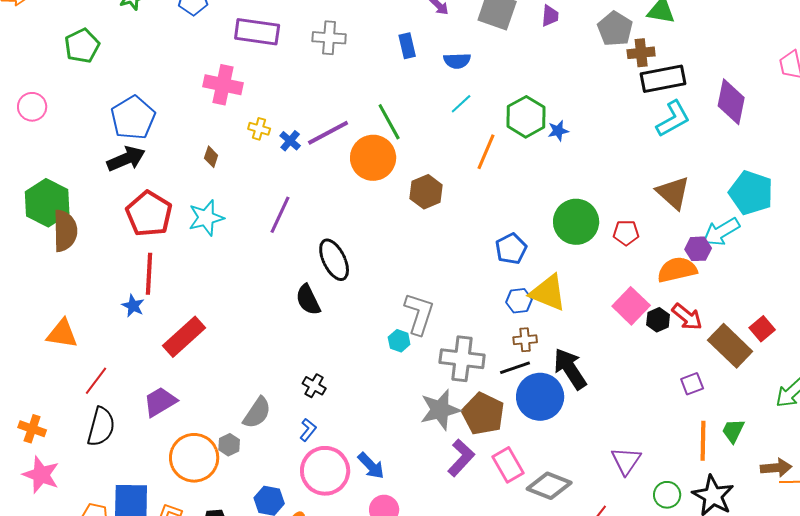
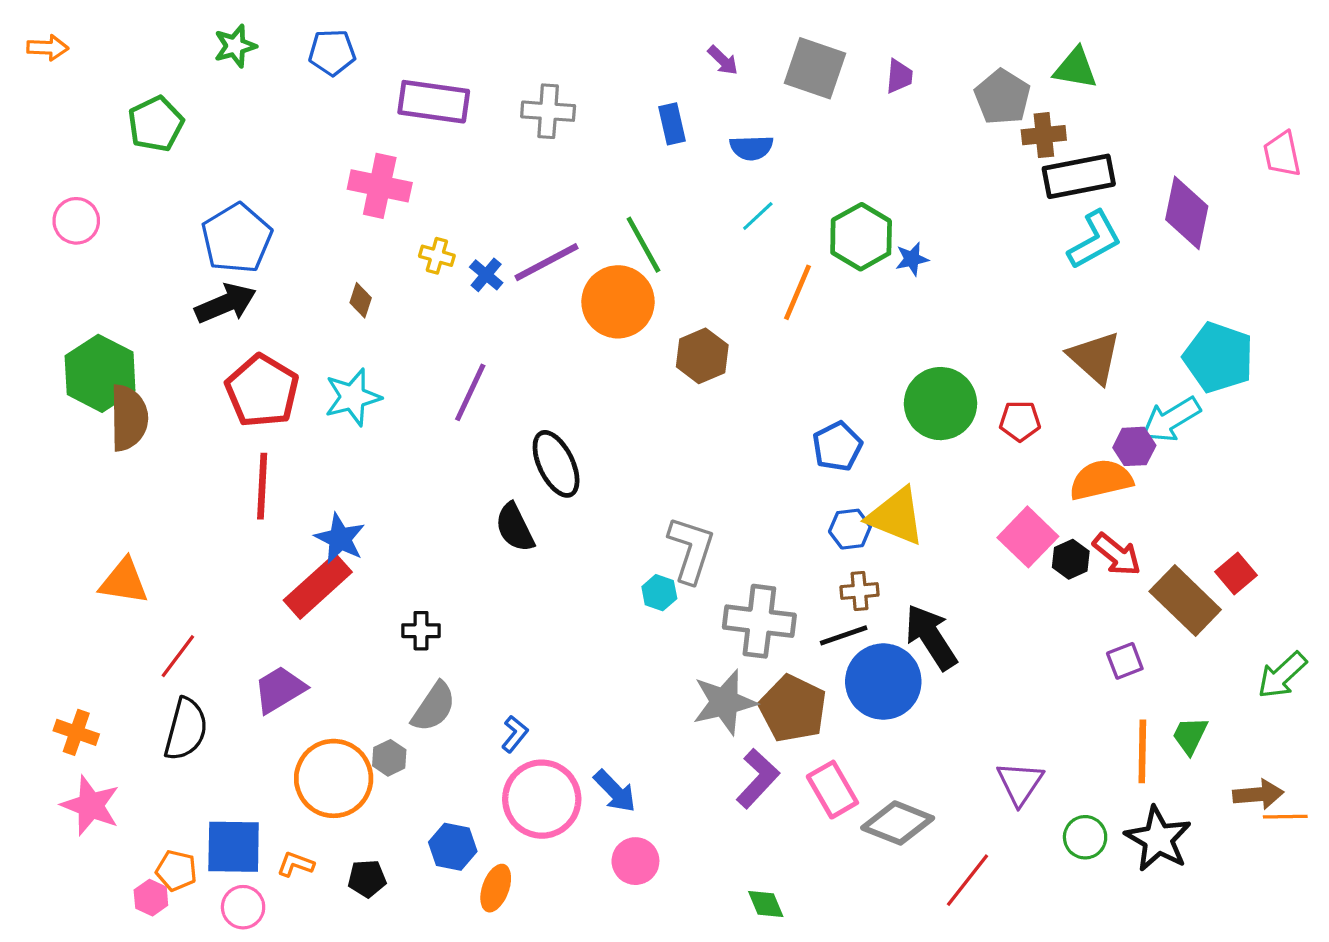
blue star: (133, 306) -> (340, 539), moved, size x1.4
black cross: (314, 386) -> (421, 631), moved, turned -30

